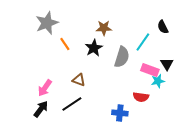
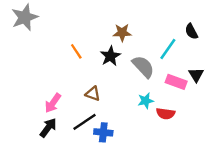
gray star: (47, 23) -> (25, 17), moved
gray semicircle: (122, 57) -> (143, 67), turned -60
cyan star: (158, 81) -> (146, 101), moved
blue cross: (120, 113) -> (103, 132), moved

